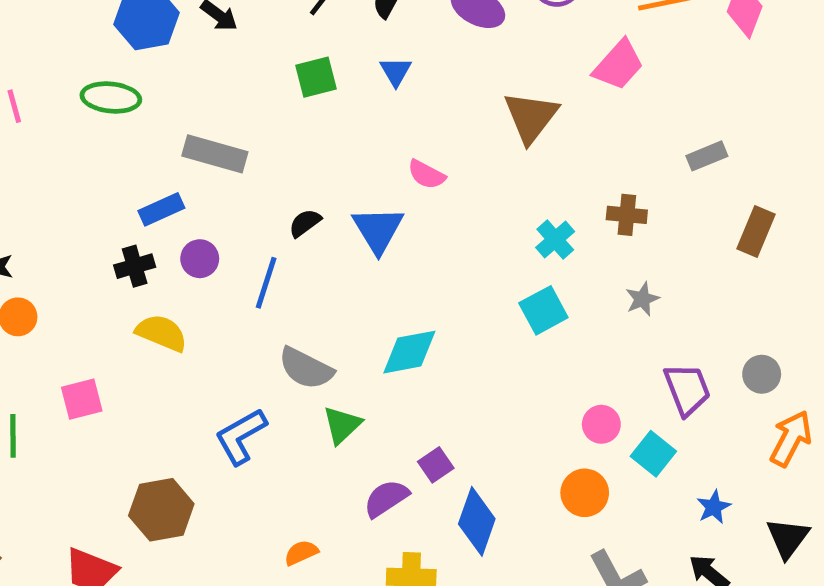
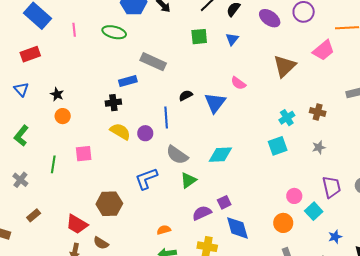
purple circle: (200, 259) -> (145, 133), moved
blue line: (266, 283) -> (166, 117), turned -30
blue diamond: (477, 521) -> (237, 228), turned -44

